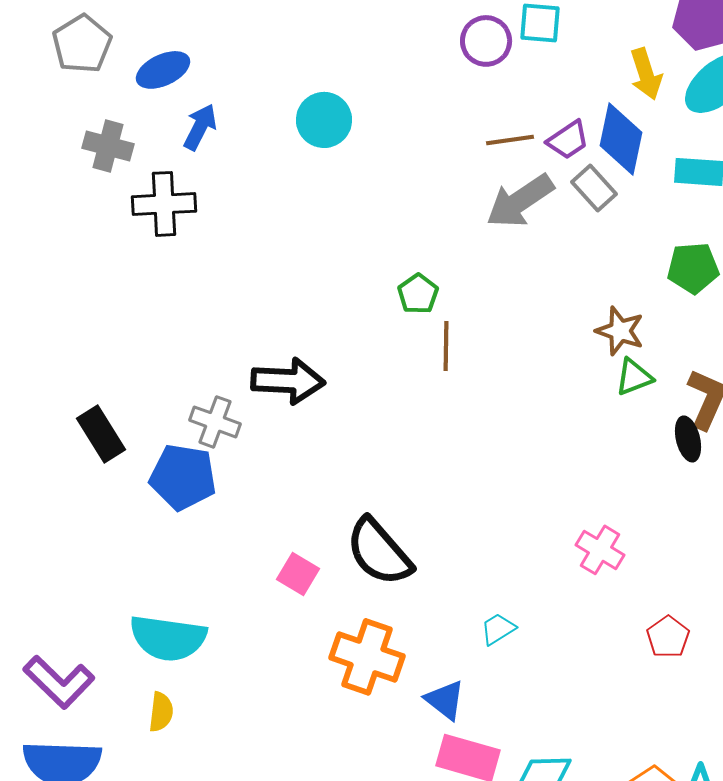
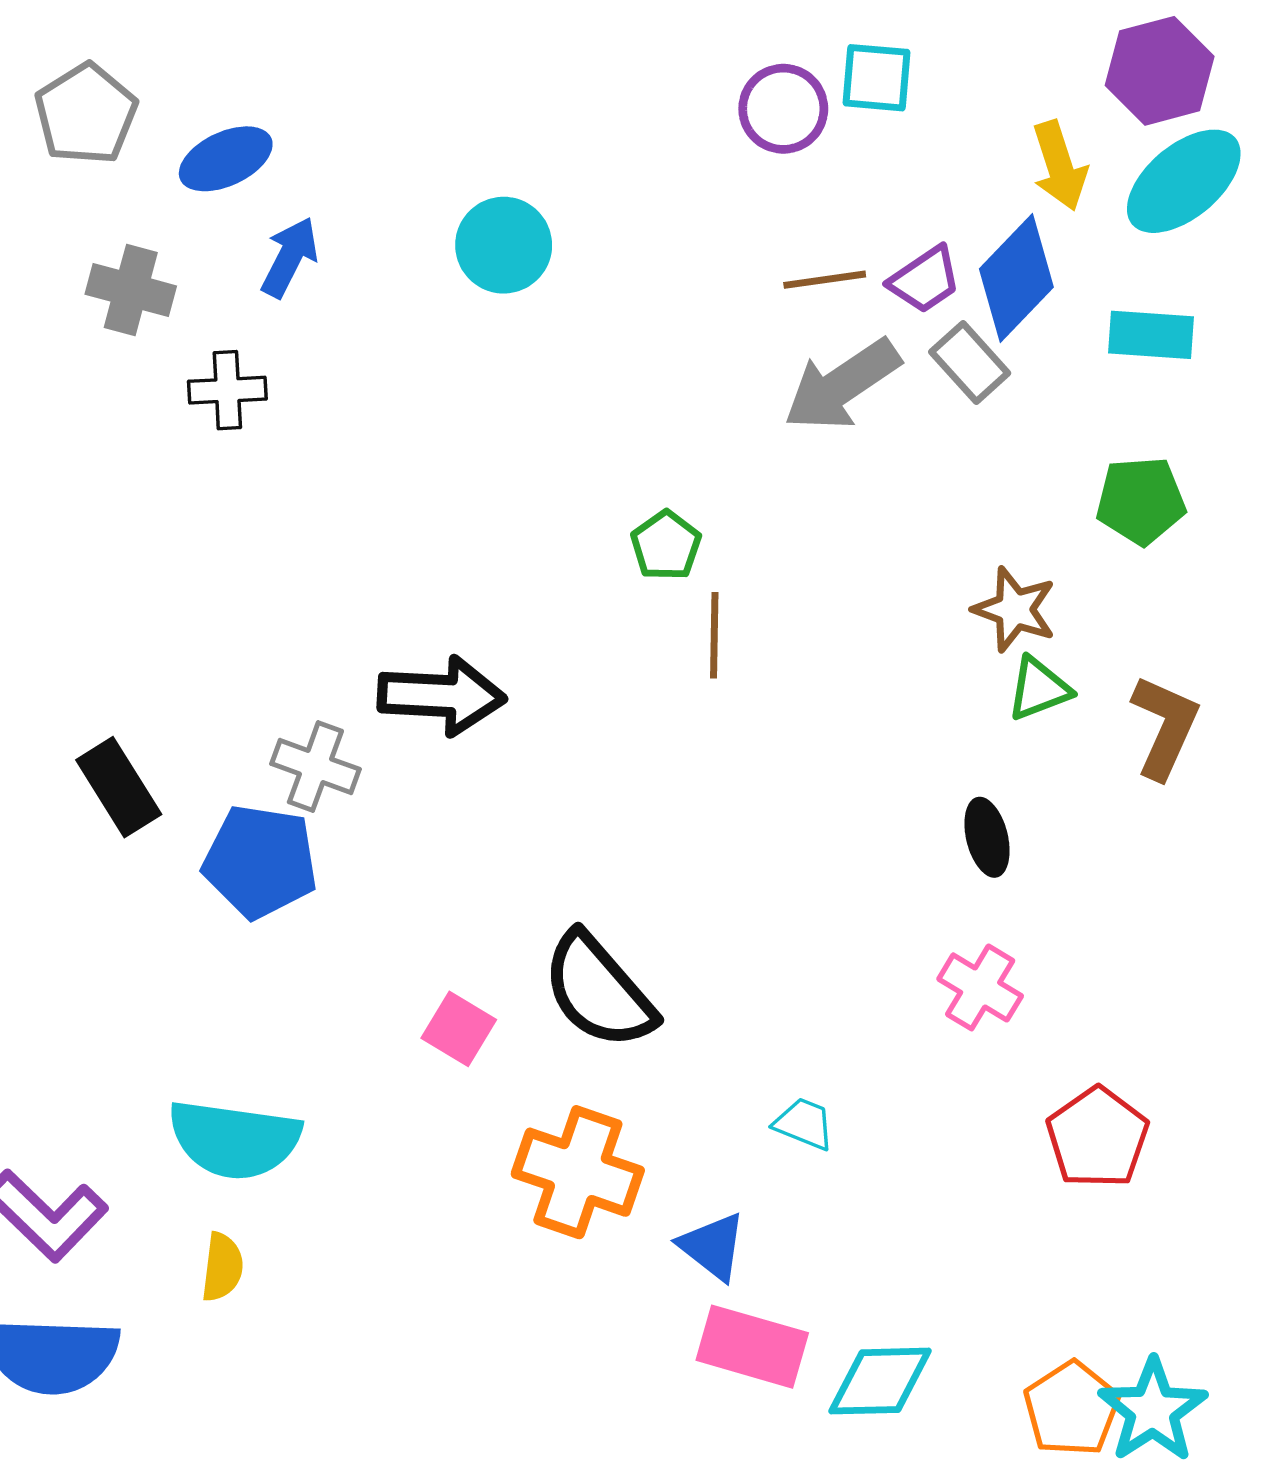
blue diamond: (621, 139) -> (1016, 278), turned 32
black cross: (164, 204) -> (227, 390), size x0.7
black ellipse: (688, 439) -> (987, 837), moved
cyan trapezoid: (498, 629) -> (804, 1124), turned 54
red pentagon: (668, 637) -> (1097, 1138), size x1.4

